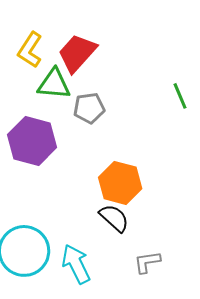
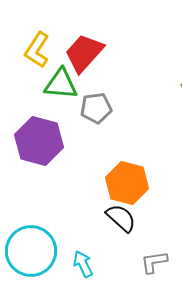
cyan arrow: (76, 264) -> (83, 264), size x0.7

